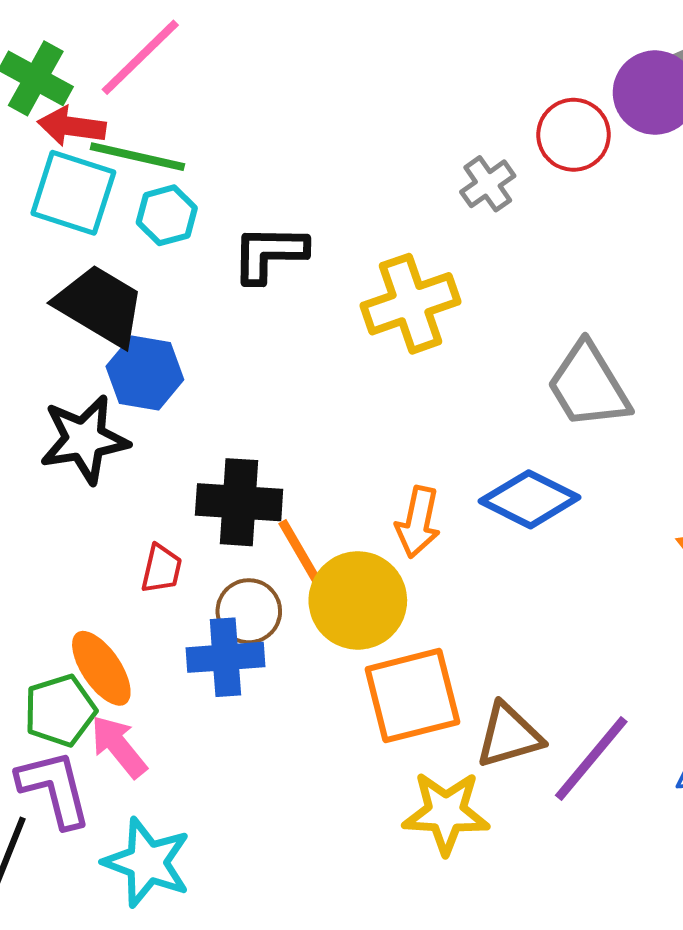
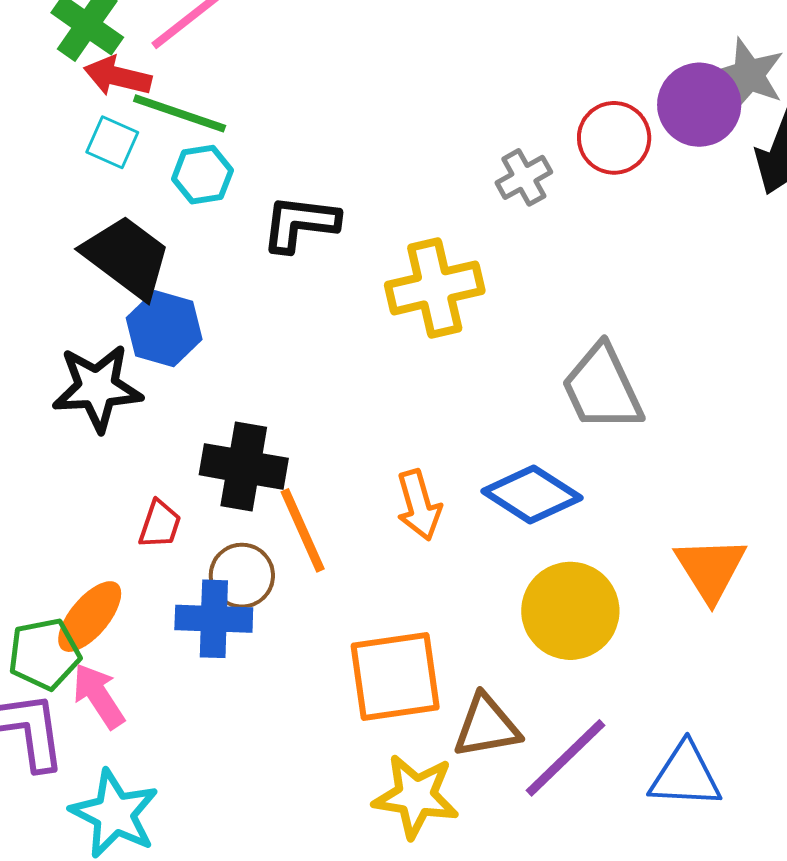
cyan square: (73, 193) -> (112, 142), size x0.6
orange arrow: (418, 522) -> (419, 505), turned -34
yellow circle: (358, 600) -> (570, 611), moved
orange ellipse: (101, 668) -> (90, 617), turned 68

